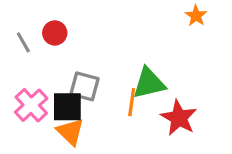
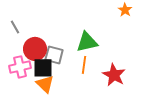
red circle: (55, 33) -> (35, 49), moved, size x1.5
green triangle: (149, 83) -> (87, 42), moved
pink cross: (31, 105) -> (20, 67), turned 30

